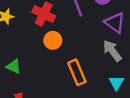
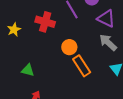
orange circle: (53, 40) -> (69, 47), moved

